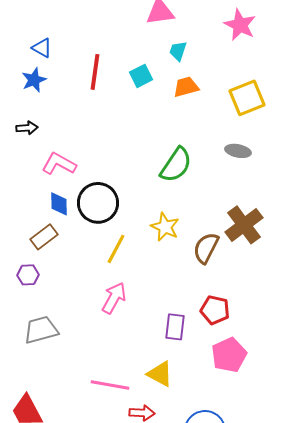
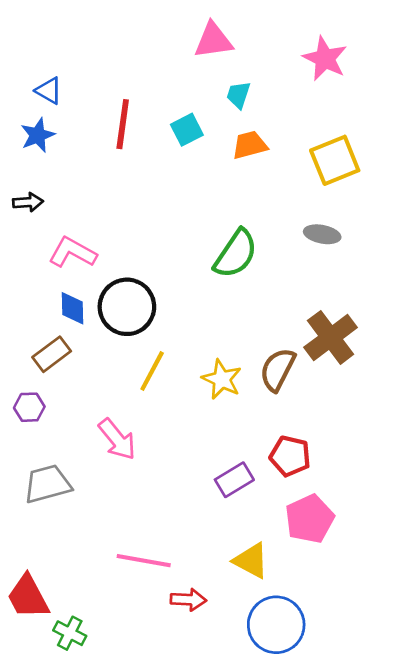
yellow star: (165, 227) -> (222, 379), moved
pink arrow: (114, 298) -> (117, 439), moved, turned 112
purple rectangle: (175, 327) -> (234, 480), turned 52
yellow triangle: (160, 374) -> (251, 561), moved

